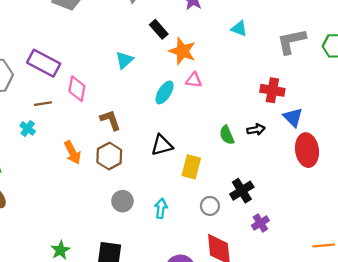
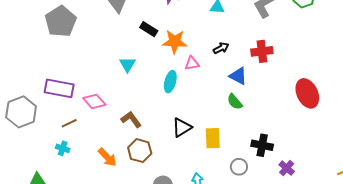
pink diamond: (77, 89) -> (94, 101), turned -35
blue triangle: (293, 117) -> (238, 76), moved
black arrow: (256, 130) -> (221, 48), moved
black cross: (242, 191) -> (262, 145), turned -30

